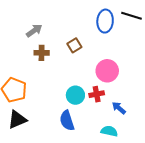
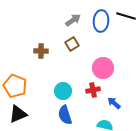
gray arrow: (34, 31) -> (73, 20), moved
cyan circle: (75, 95) -> (63, 91), moved

